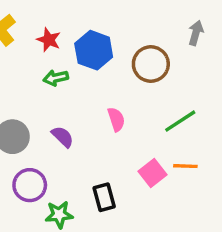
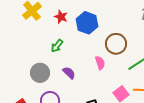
brown circle: (151, 64) -> (116, 44), moved
green arrow: (56, 78) -> (57, 46), moved, turned -40

